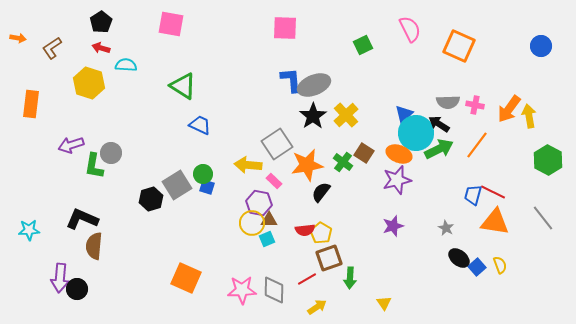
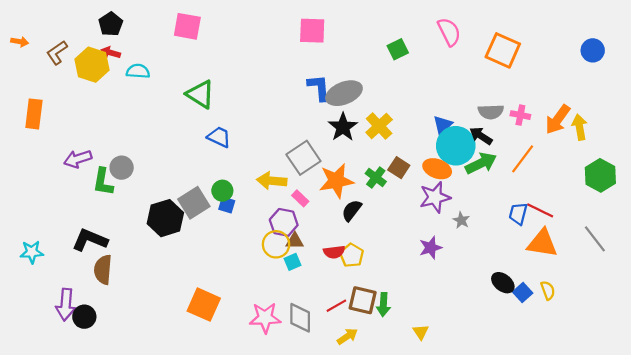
yellow hexagon: (89, 83) -> (92, 65), moved
black hexagon: (151, 199) -> (165, 218), size x1.4
gray star: (446, 228) -> (461, 220), moved
brown square: (329, 258) -> (363, 300), moved, turned 32

